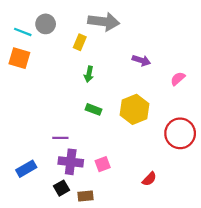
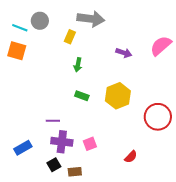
pink semicircle: (178, 79) -> (161, 46), moved, size x1.6

